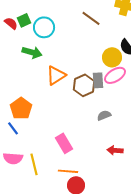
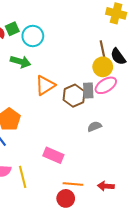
brown line: (91, 18) -> (103, 50), moved, turned 42
pink rectangle: (64, 143) -> (53, 155), turned -36
red arrow: (115, 150) -> (106, 186), moved
orange line: (68, 171) -> (73, 184), moved

